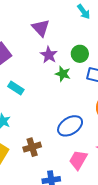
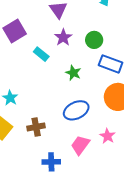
green star: (63, 74) -> (73, 73), moved
cyan rectangle: (16, 88) -> (41, 54), moved

